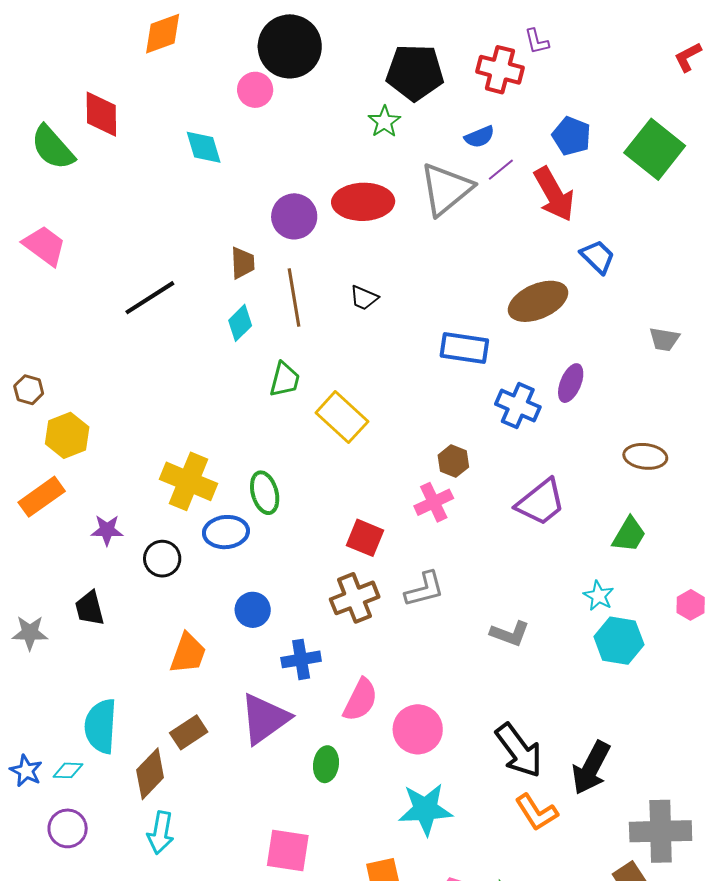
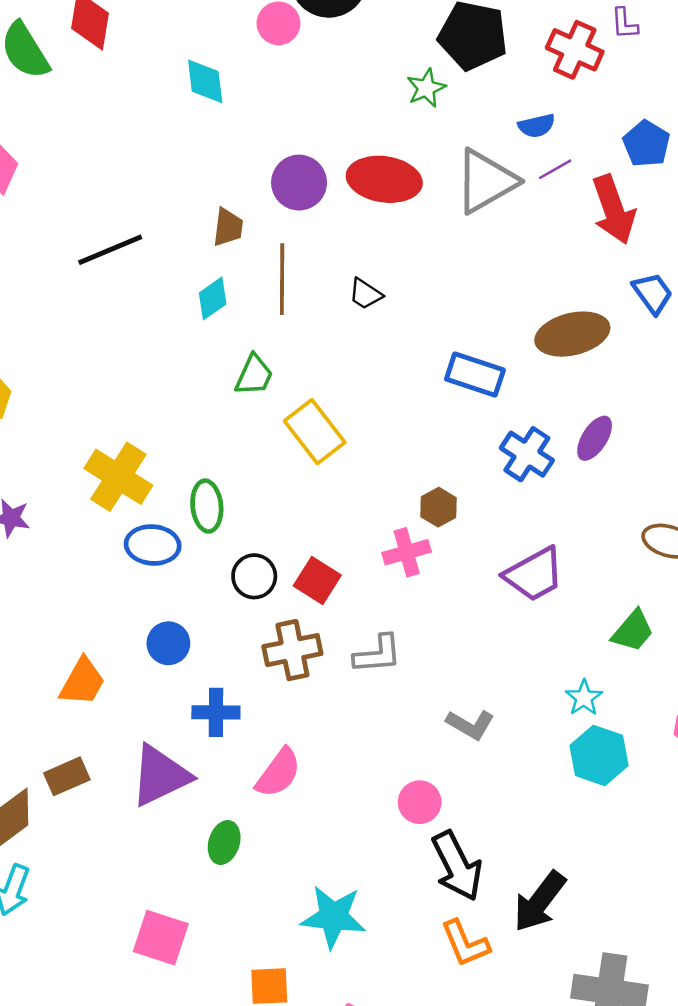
black circle: (162, 559) -> (254, 576), moved
pink circle: (418, 729) -> (420, 802), moved, size x0.7

